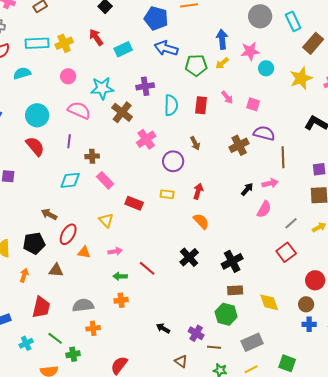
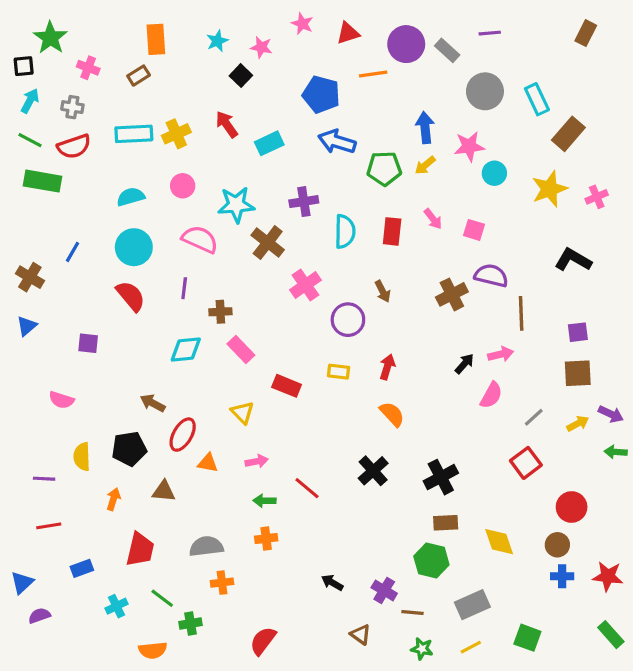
cyan semicircle: (22, 73) -> (131, 197), moved

